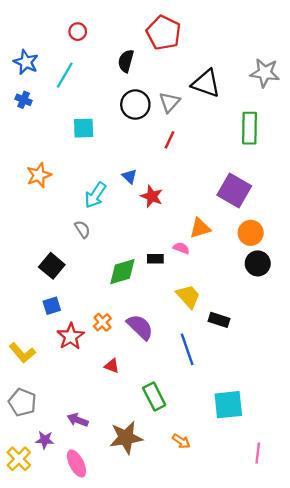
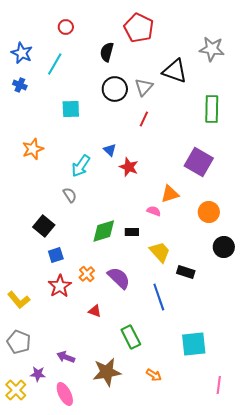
gray star: (265, 73) -> (212, 49), moved
orange circle: (251, 233) -> (209, 212), moved
black rectangle: (155, 259) -> (132, 232), moved
black circle: (258, 263) -> (224, 247), moved
blue square: (52, 306) -> (56, 255), moved

